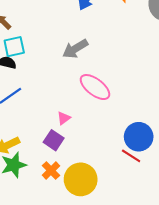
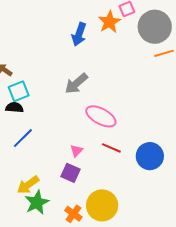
red line: (131, 156) -> (111, 148), moved
orange cross: (51, 171) -> (73, 214), moved

